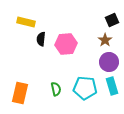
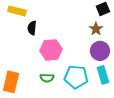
pink hexagon: (66, 44) -> (51, 50), moved
green semicircle: (56, 89) -> (47, 78), turned 104

